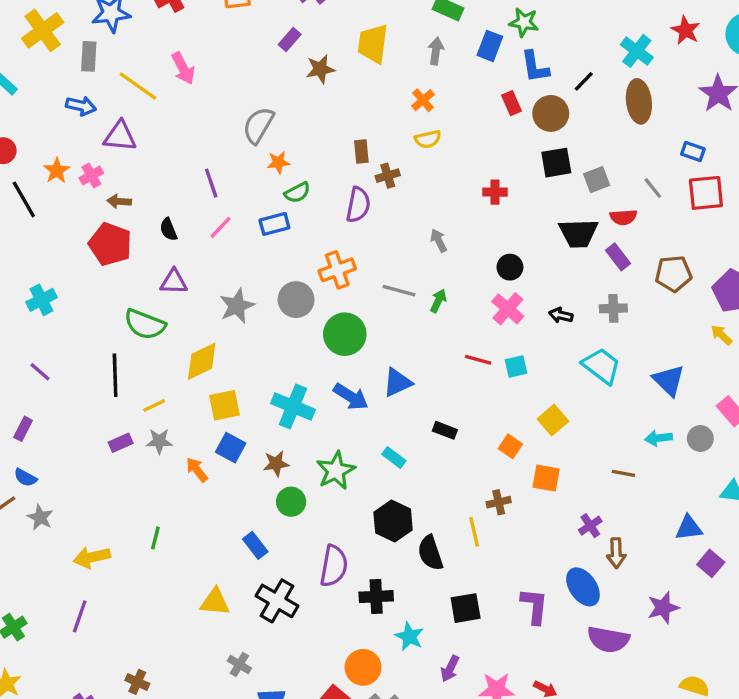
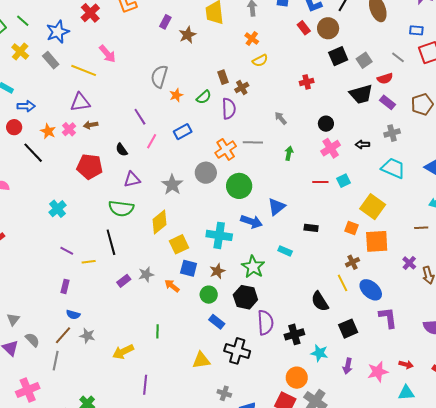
yellow cross: (43, 30) -> (20, 51), size x0.7
gray rectangle: (89, 56) -> (51, 60), turned -30
blue arrow: (81, 106) -> (26, 106), moved
green semicircle: (297, 193) -> (204, 97), moved
brown arrow: (119, 201) -> (91, 125), moved
gray line: (399, 291) -> (253, 142), moved
pink cross: (508, 309) -> (331, 148), turned 30
yellow line: (154, 406) -> (89, 262), moved, turned 32
yellow square: (553, 420) -> (373, 207), size x1.4
orange square: (546, 478) -> (377, 241), size x1.4
green circle: (291, 502) -> (209, 295), moved
black hexagon: (393, 521) -> (245, 297), moved
blue ellipse: (583, 587) -> (371, 290), moved
purple line: (80, 616) -> (145, 385), moved

